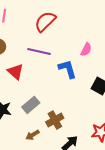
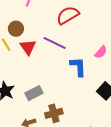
red triangle: (15, 72) -> (28, 47), moved

